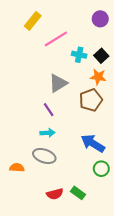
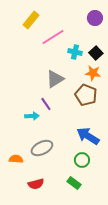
brown pentagon: (91, 100) -> (86, 95), turned -30
cyan arrow: (47, 133) -> (32, 116), moved
gray ellipse: (44, 156) -> (42, 148), turned -45
green circle: (101, 169) -> (82, 160), moved
red semicircle: (55, 194) -> (36, 184), moved

